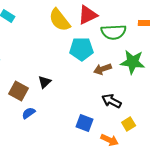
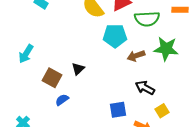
blue square: (85, 123) -> (118, 110), turned -30

